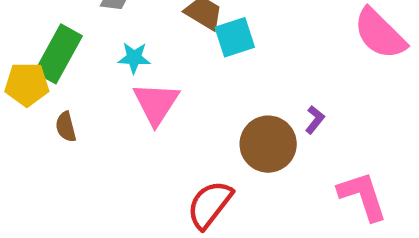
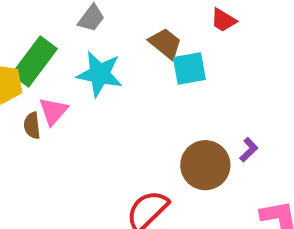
cyan star: (134, 58) -> (100, 74), size x1.6
pink triangle: (156, 103) -> (53, 111), moved, size x0.7

